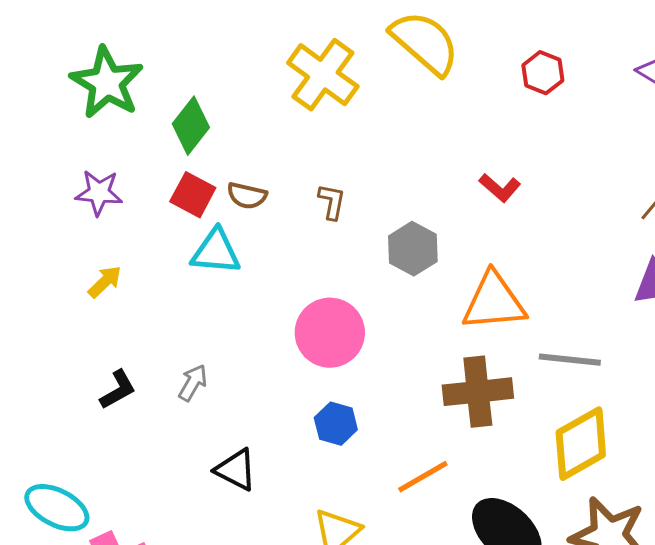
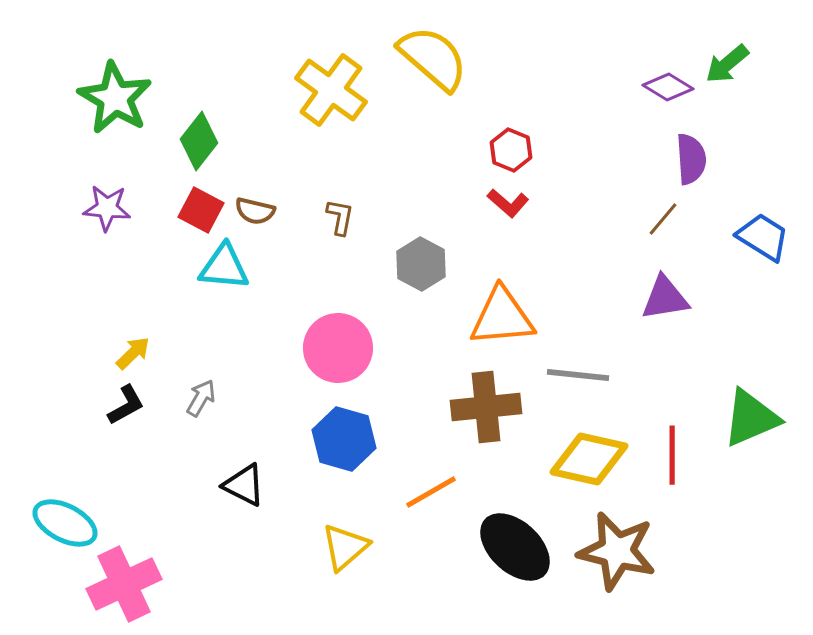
red hexagon: (543, 73) -> (511, 150), moved
yellow arrow: (105, 282) -> (133, 353), moved
blue hexagon: (336, 424) -> (344, 439), size x1.5
yellow diamond: (581, 444) -> (589, 459), turned 42

